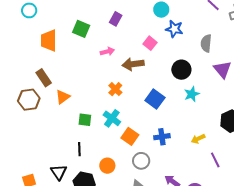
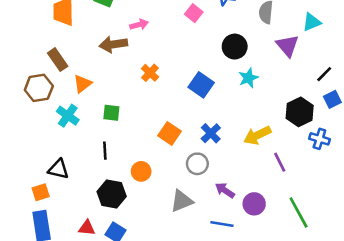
brown arrow: (133, 64) -> (113, 44), moved
cyan cross: (112, 118) -> (68, 116), moved
blue cross: (162, 137) -> (211, 133), turned -35
yellow arrow: (198, 139) -> (257, 135), size x1.5
gray circle: (141, 161) -> (197, 164), moved
black triangle: (59, 172) -> (58, 169), moved, turned -42

